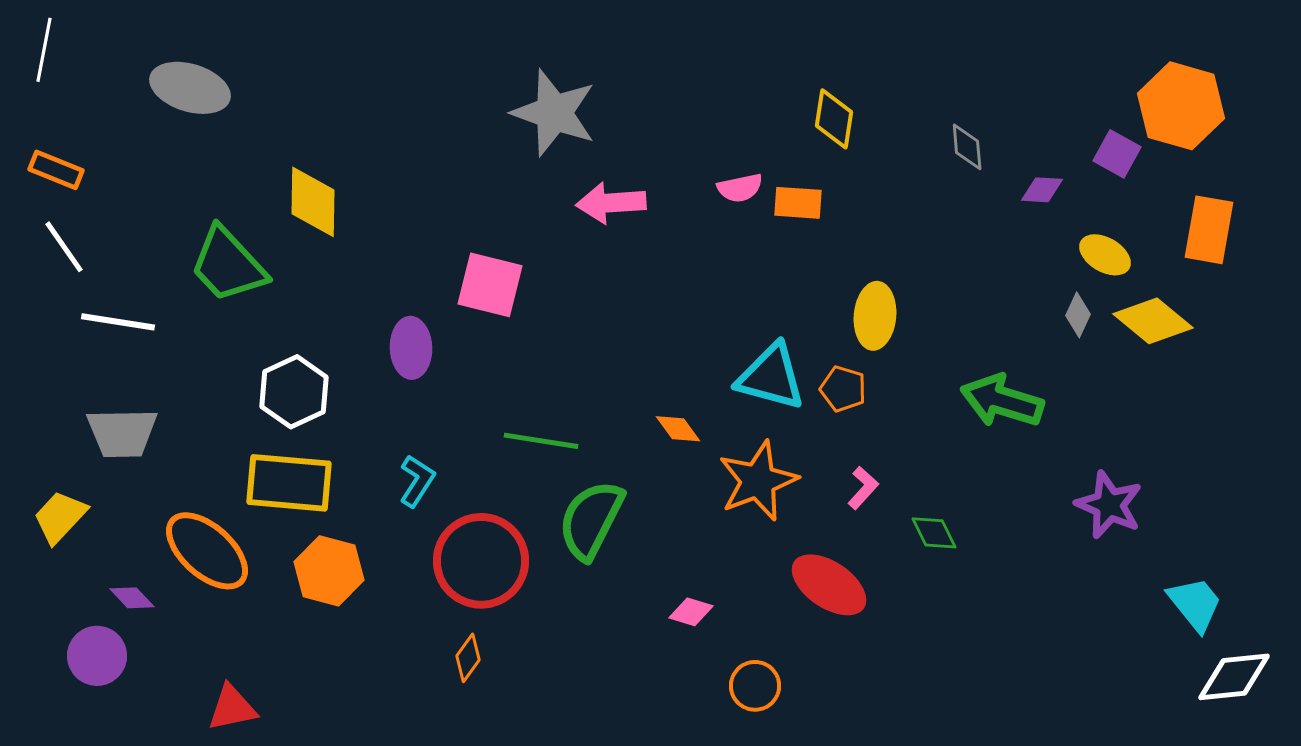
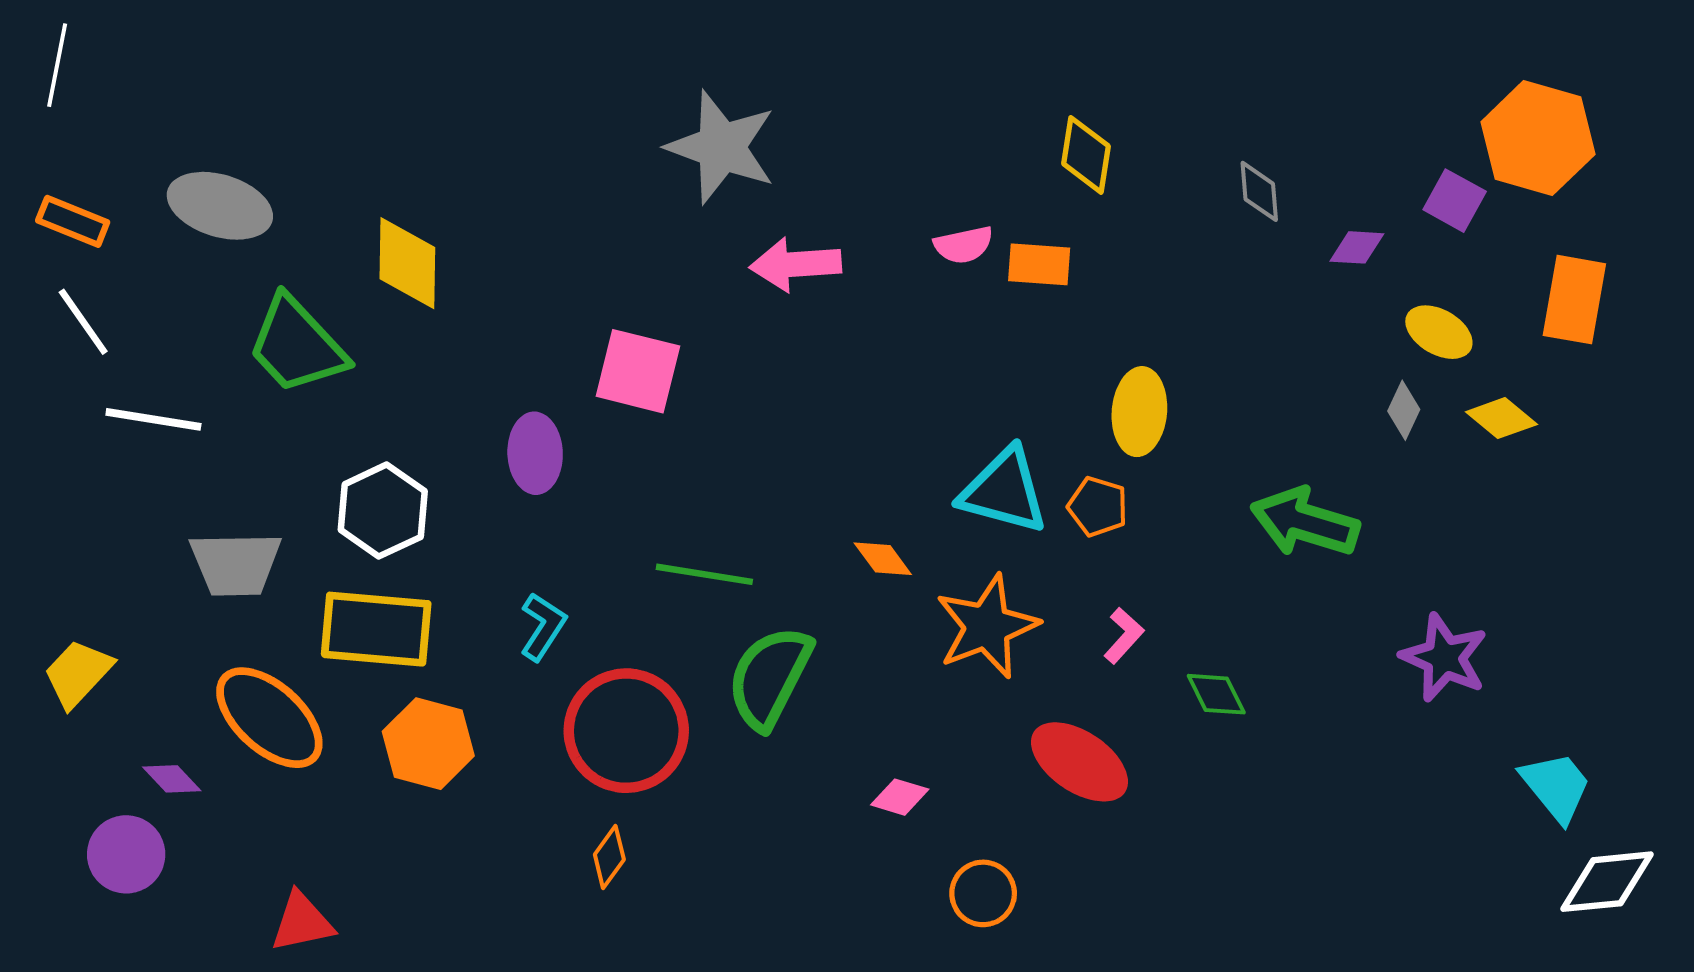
gray ellipse: (190, 88) -> (220, 206), moved
yellow diamond: (1153, 321) -> (1501, 418), size x0.7
gray trapezoid: (122, 433) -> (236, 564), moved

